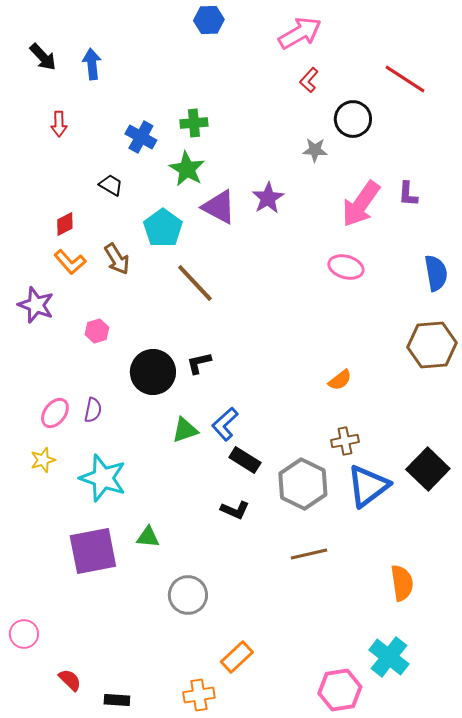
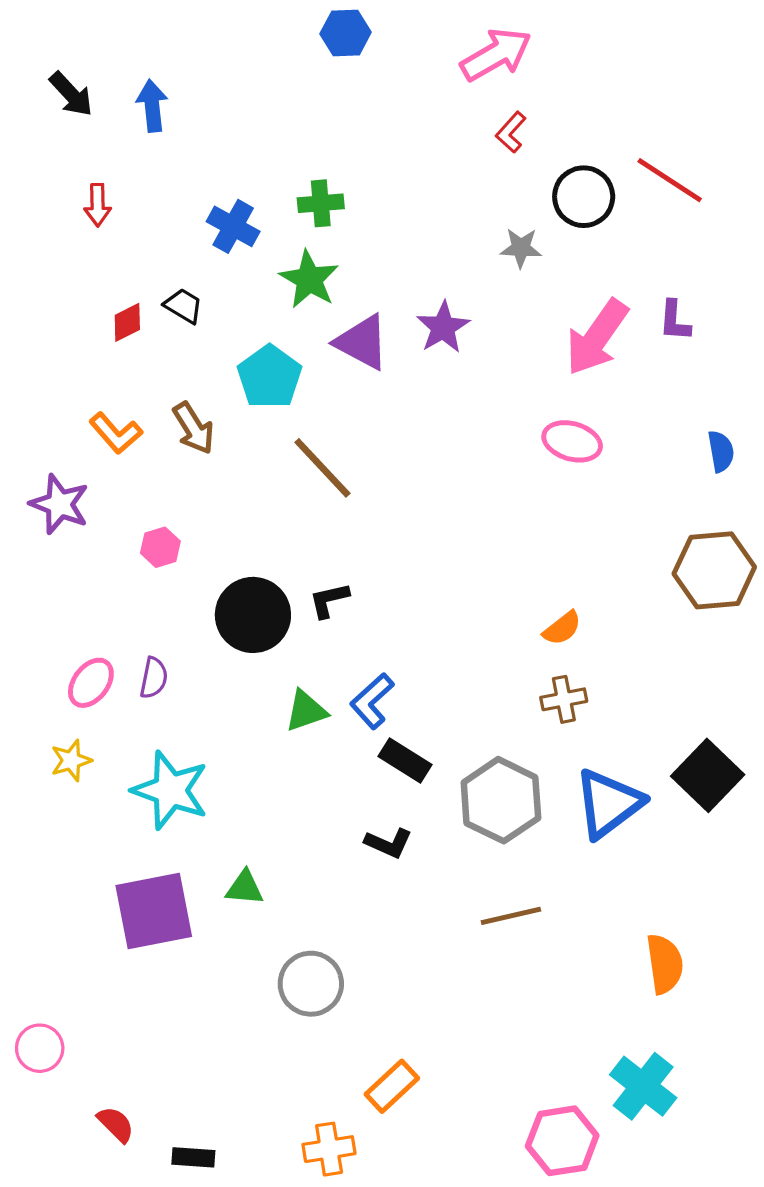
red line: (405, 79) -> (670, 180), moved
red diamond: (65, 224) -> (127, 322), moved
blue semicircle: (436, 273) -> (721, 451), size x0.7
brown cross: (345, 441) -> (564, 699), moved

